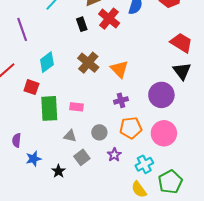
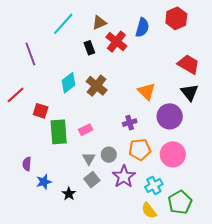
cyan diamond: (47, 62) -> (69, 83), moved
orange triangle: (119, 69) -> (147, 91), moved
pink rectangle: (77, 107) -> (86, 130), turned -32
gray triangle: (70, 136) -> (89, 159), moved, turned 48
purple star: (114, 155) -> (124, 177), size x1.6

